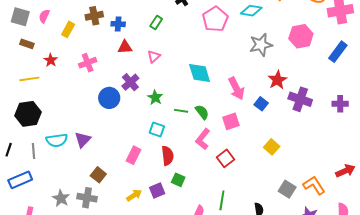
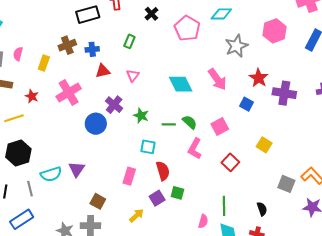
pink cross: (88, 63) -> (69, 92), size x1.4
pink arrow: (236, 88) -> (217, 79), moved
red square: (225, 158) -> (230, 162), moved
purple square: (157, 191) -> (157, 198), moved

